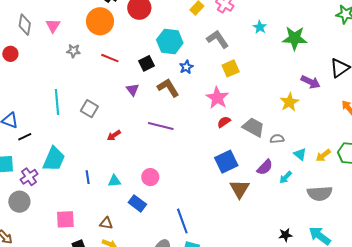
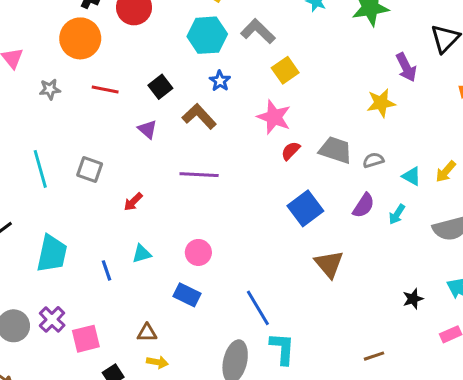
cyan hexagon: (170, 41) -> (207, 35), moved
purple arrow: (310, 82) -> (406, 67), turned 48
yellow star: (289, 102) -> (381, 103), turned 30
purple cross: (29, 177) -> (52, 319), moved
cyan triangle: (114, 181) -> (142, 254), moved
brown triangle: (240, 189) -> (329, 264), moved

